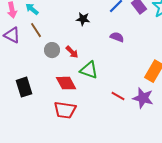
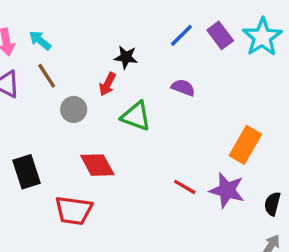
red arrow: (72, 52) -> (107, 84), moved, turned 72
green triangle: (89, 70) -> (136, 116), moved
red trapezoid: (65, 110) -> (74, 211), moved

